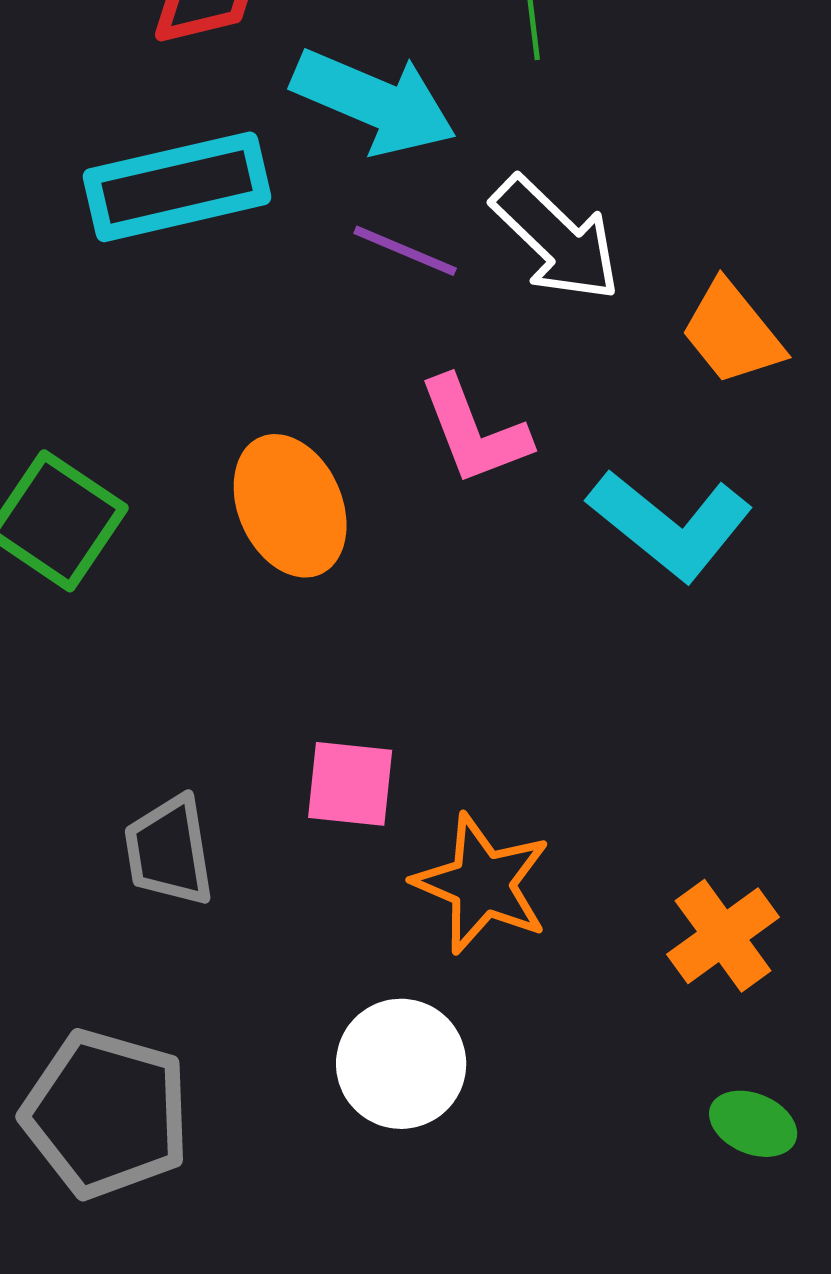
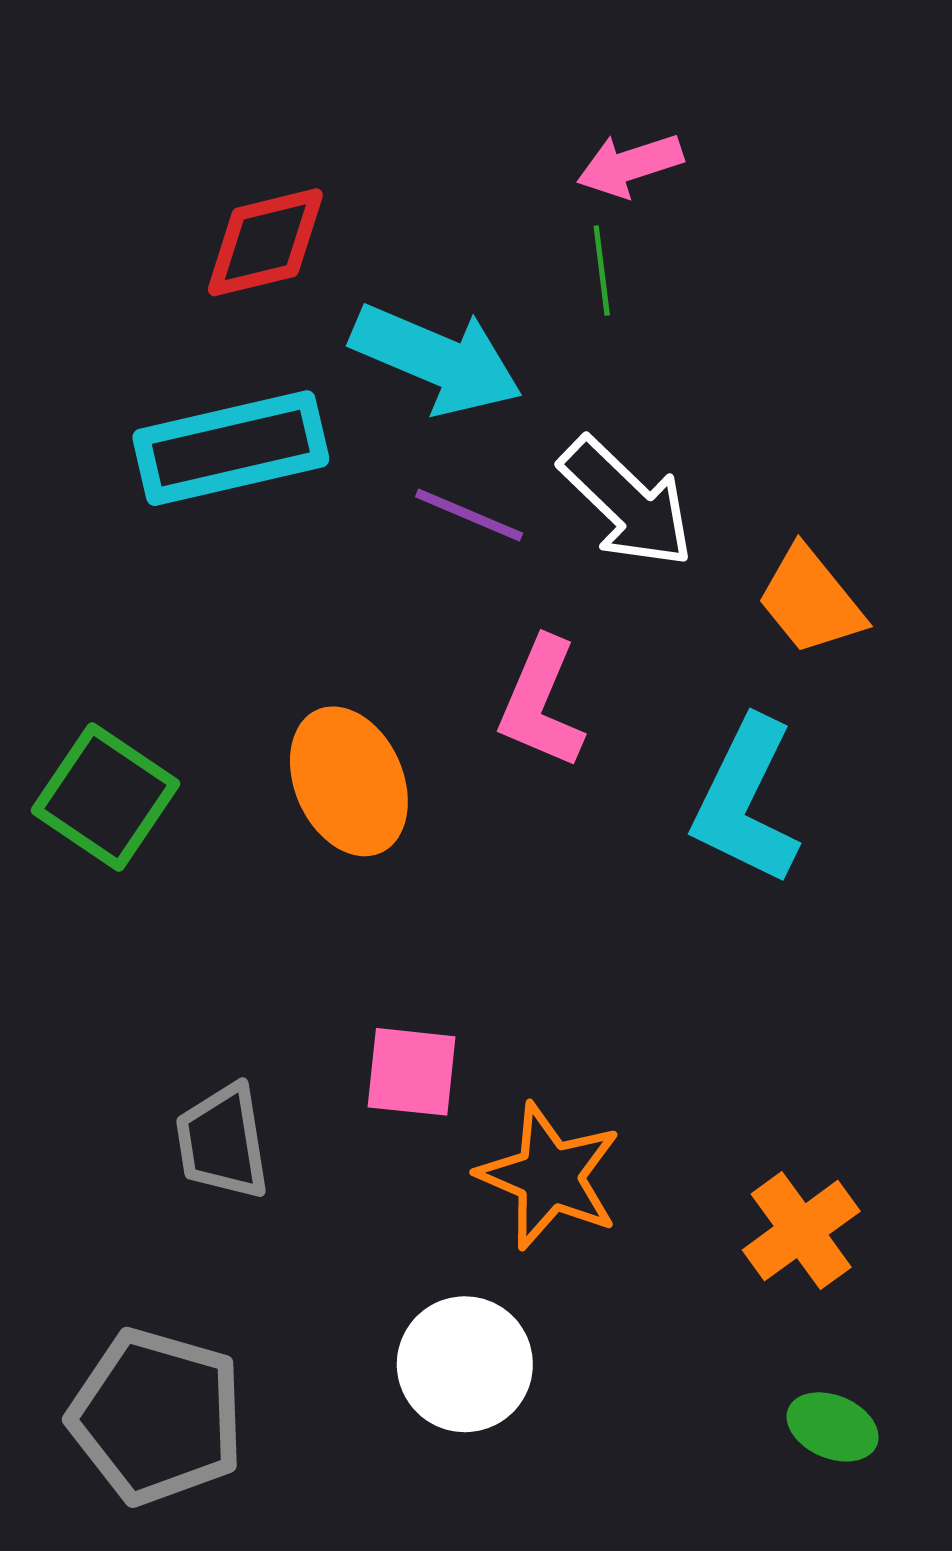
pink L-shape: (474, 431) -> (541, 703), turned 44
cyan L-shape: (670, 525) -> (746, 801), turned 77

